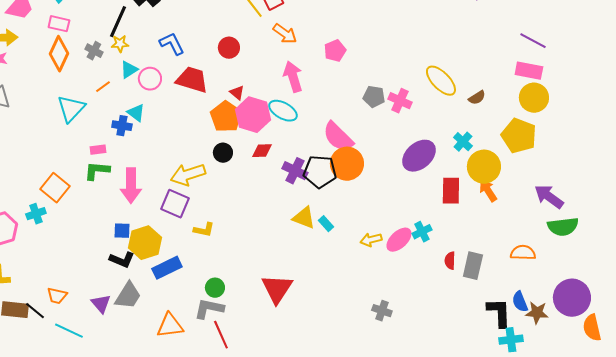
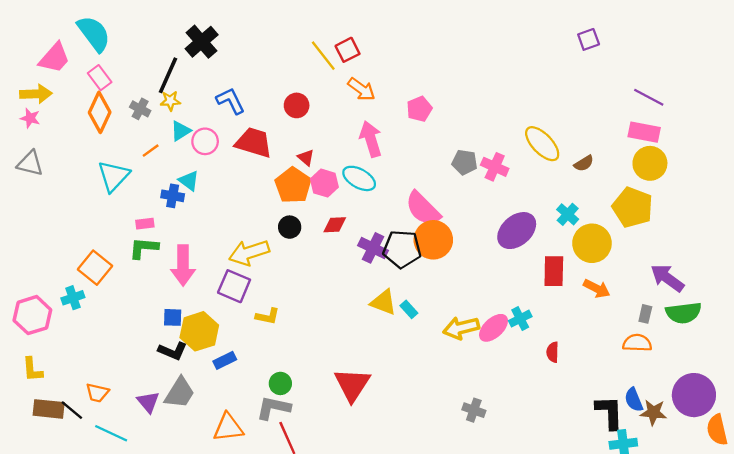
pink rectangle: (59, 24) -> (100, 78), turned 40
pink hexagon: (253, 115) -> (324, 183), size x0.7
orange arrow: (488, 191) -> (597, 288), moved, turned 150
yellow arrow: (371, 240) -> (461, 328), size x1.4
gray rectangle: (473, 266) -> (645, 314), moved, size x0.6
blue rectangle: (167, 268) -> (225, 360), size x0.7

